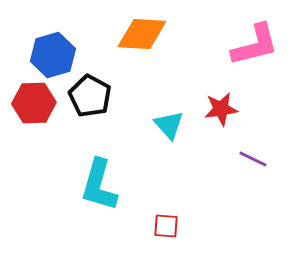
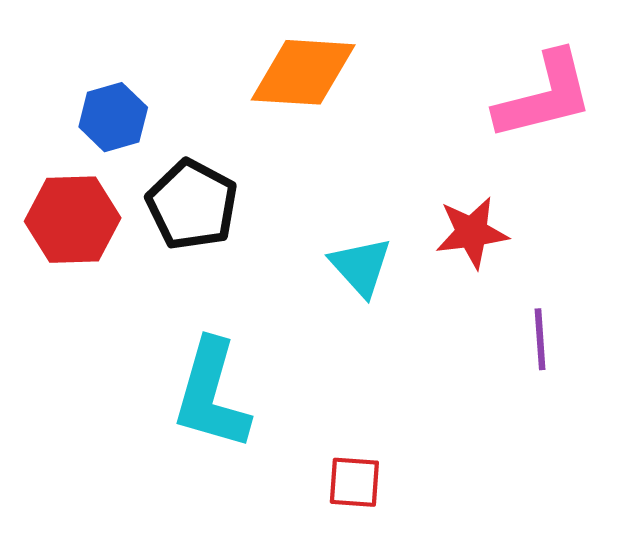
blue hexagon: (53, 55) -> (113, 117), size x0.7
purple line: (253, 159) -> (540, 339), turned 60

